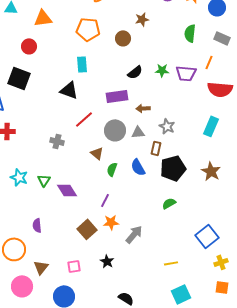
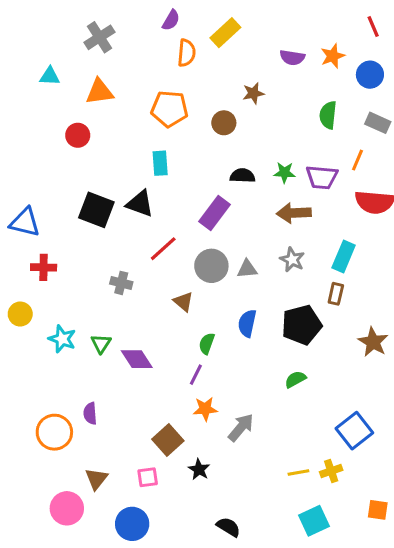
black semicircle: (135, 72) -> (243, 176), turned -140
black square: (19, 78) -> (96, 210), moved
purple rectangle: (117, 96) -> (215, 213), turned -45
brown arrow: (143, 108) -> (294, 213), moved, size x1.5
cyan rectangle: (211, 126) -> (344, 256), moved
brown rectangle: (156, 148) -> (336, 294), moved
blue semicircle: (138, 167) -> (247, 323), turned 42
green semicircle: (112, 169) -> (207, 344), moved
brown star: (211, 171) -> (373, 342), moved
brown square: (87, 229) -> (168, 440), moved
orange circle: (14, 249) -> (54, 432), moved
yellow cross: (221, 262) -> (331, 471), moved

